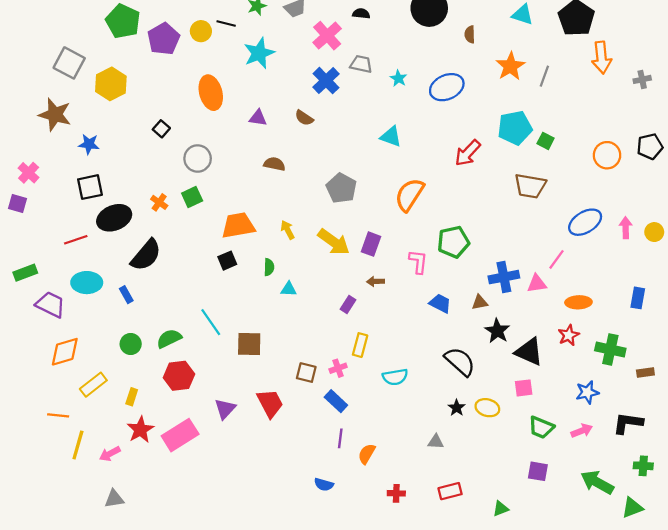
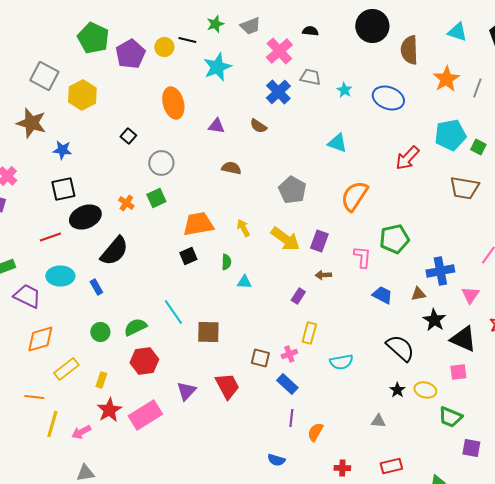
brown semicircle: (470, 34) -> (409, 50), size x1.8
blue ellipse: (447, 87) -> (388, 98), turned 44
pink triangle: (537, 284) -> (470, 295), moved, turned -48
green trapezoid: (541, 427) -> (450, 417), moved

